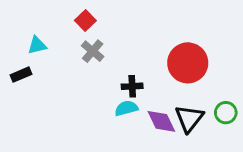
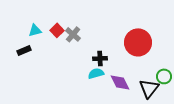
red square: (85, 20) -> (57, 30), moved
black triangle: (189, 118) -> (149, 88), moved

